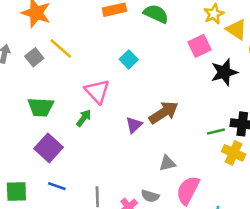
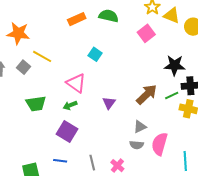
black star: (224, 72) -> (175, 65), moved, turned 30
brown arrow: (164, 113) -> (147, 94), moved
green arrow: (84, 118) -> (70, 105), turned -136
purple square: (49, 148) -> (67, 131), moved
gray semicircle: (150, 196) -> (137, 145), moved

